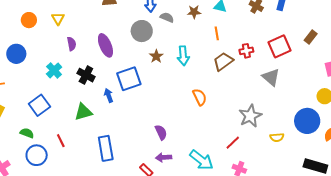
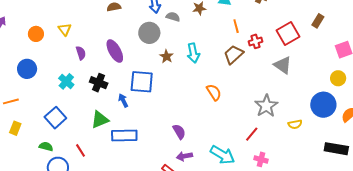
orange line: (217, 33) -> (236, 26), moved
blue square: (129, 79) -> (142, 82), turned 30
blue rectangle: (106, 148) -> (124, 135), moved, turned -75

